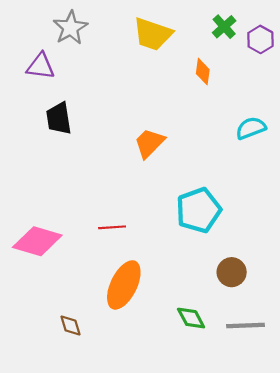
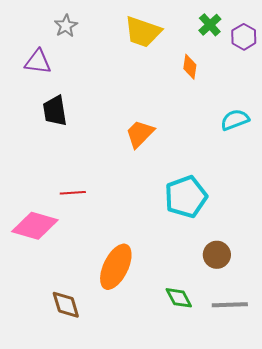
gray star: (70, 28) -> (66, 26), size x0.7
red line: (112, 227) -> (73, 193), moved
brown diamond: (70, 326) -> (66, 305), size x1.4

